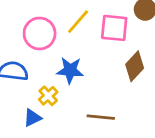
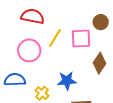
blue star: (70, 70) -> (67, 81), moved

